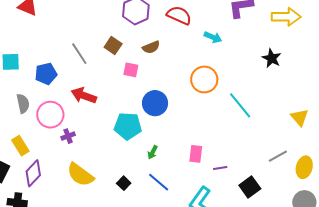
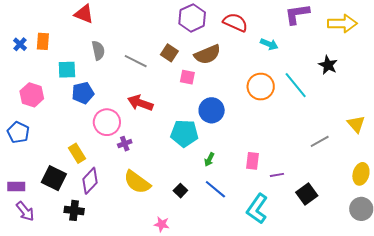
brown semicircle: (151, 47) -> (207, 54), size x1.5
gray line: (79, 54) -> (136, 61), turned -30
blue pentagon: (46, 74) -> (83, 93), moved
gray semicircle: (23, 104) -> (98, 50), moved
cyan line: (240, 105) -> (296, 85), moved
gray line: (278, 156) -> (320, 141), moved

